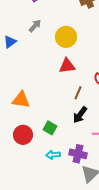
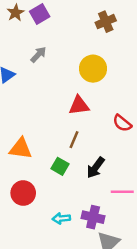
yellow circle: (66, 37) -> (93, 69), moved
brown line: (78, 93) -> (74, 140), moved
green square: (50, 128) -> (60, 166), moved

